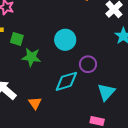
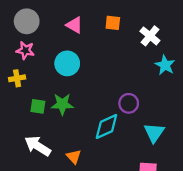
green square: (17, 39) -> (38, 106), moved
cyan circle: (65, 40) -> (67, 63), moved

